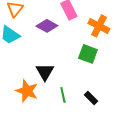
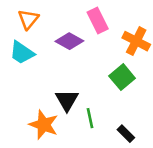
green square: (88, 54) -> (122, 77), turned 30
green line: (63, 95) -> (90, 118), moved

